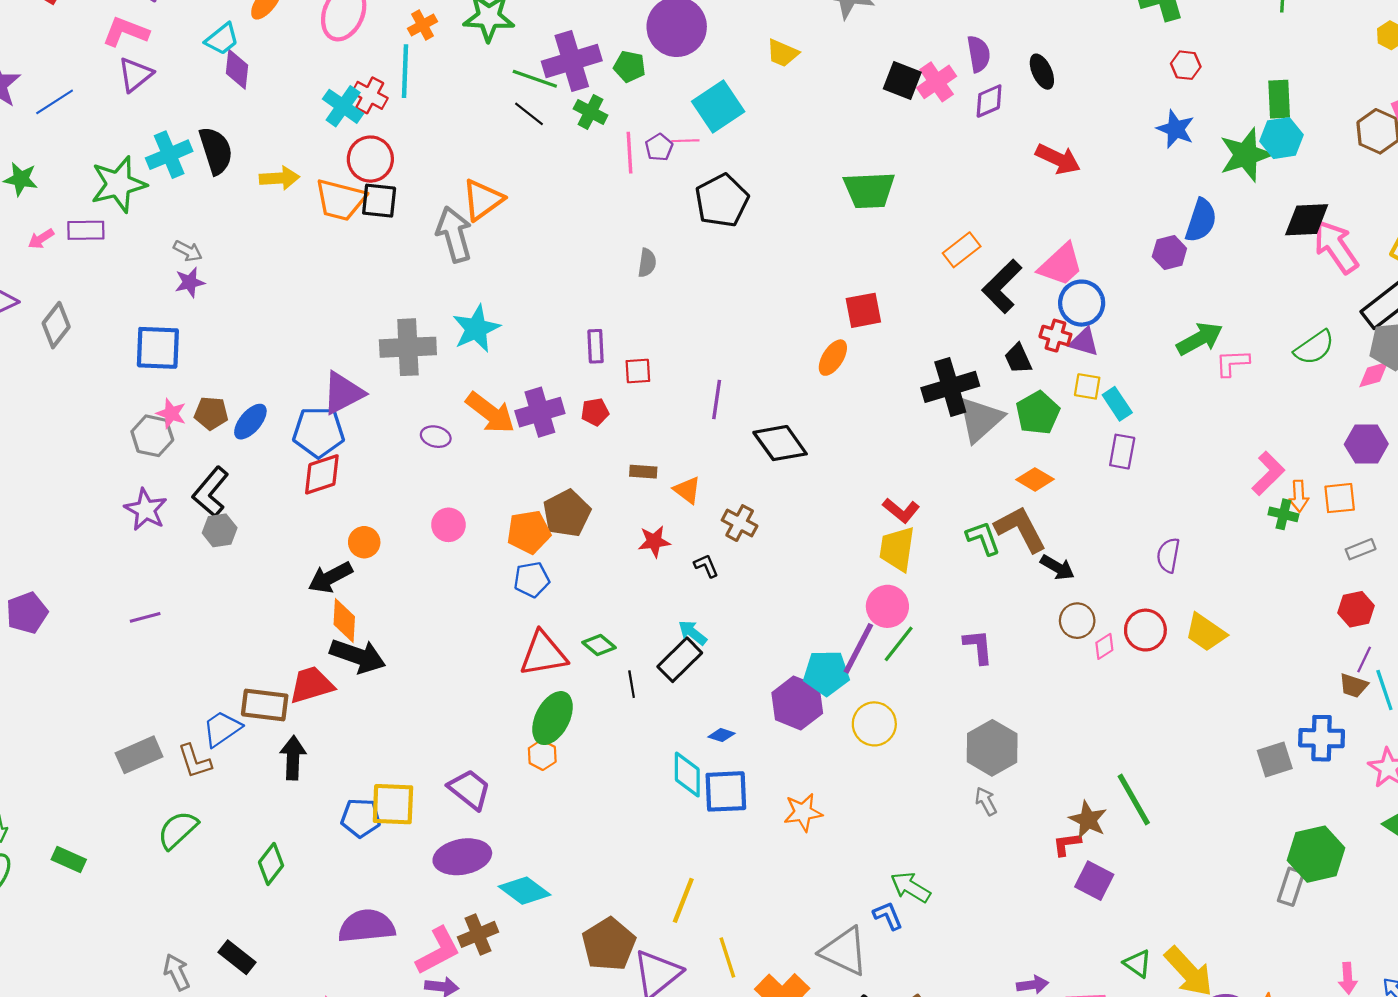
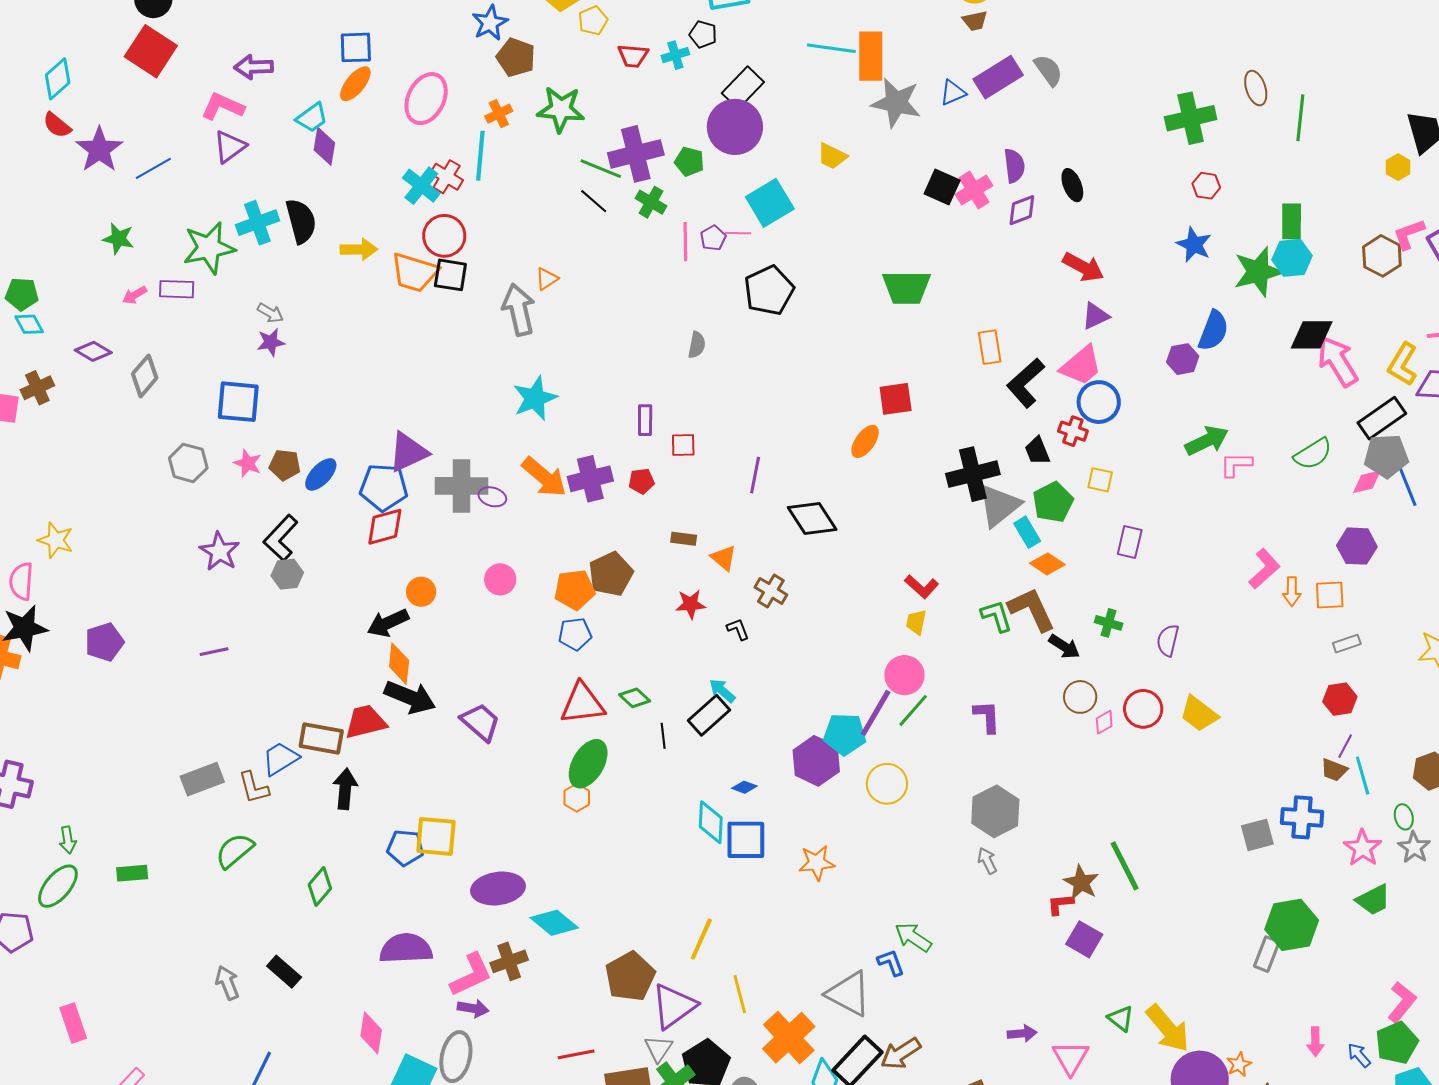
orange triangle: (483, 200) -> (547, 279), size x0.6
orange rectangle: (962, 250) -> (990, 347), turned -64
purple triangle: (1084, 342) -> (1095, 316), moved, turned -44
gray cross: (408, 347) -> (461, 486), moved
cyan rectangle: (1117, 404) -> (1027, 532), moved
gray hexagon: (152, 436) -> (188, 463), moved
green cross: (1283, 514) -> (1109, 623), moved
yellow trapezoid: (897, 549) -> (916, 622), size x0.6
purple trapezoid: (470, 789) -> (480, 722), moved
green rectangle: (69, 859) -> (132, 873), turned -32

